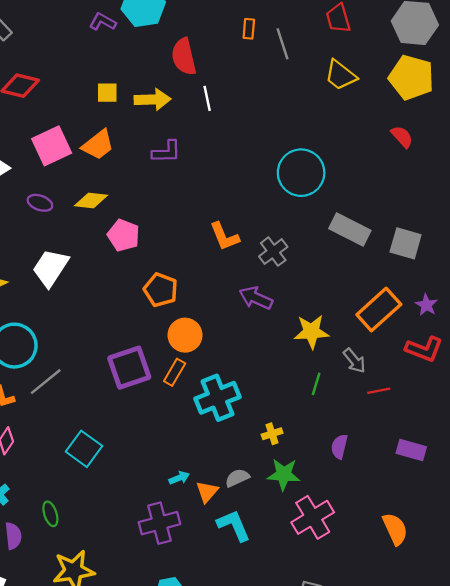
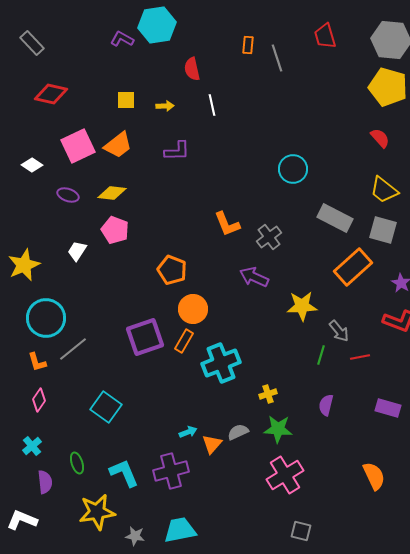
red semicircle: (184, 57) -> (192, 69), size x0.7
yellow trapezoid: (341, 75) -> (384, 190), moved
yellow arrow: (153, 100) -> (165, 106), size x0.6
cyan circle: (301, 173) -> (293, 169), size x0.7
pink pentagon: (124, 235) -> (115, 230), moved
white trapezoid: (50, 268) -> (77, 251), size x0.6
orange rectangle: (379, 310) -> (353, 267), moved
green line: (316, 384) -> (321, 355), moved
pink cross: (313, 517) -> (285, 475), moved
cyan L-shape: (234, 525) -> (124, 473), moved

